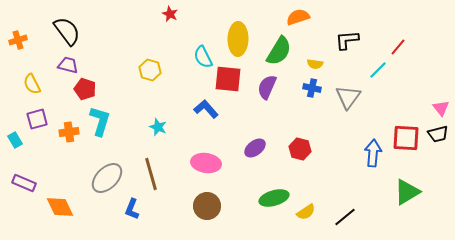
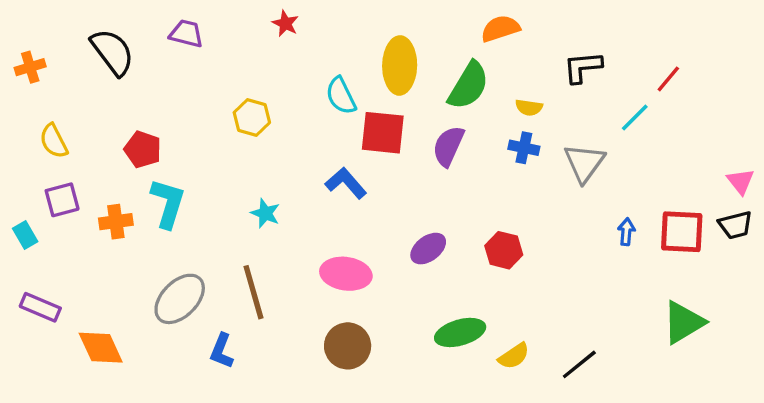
purple trapezoid: (68, 65) -> (186, 34), moved
blue arrow: (373, 153) -> (626, 232), moved, size x0.6

